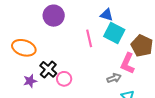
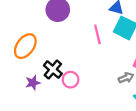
orange ellipse: (24, 48) -> (25, 46), turned -70

